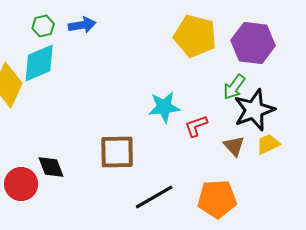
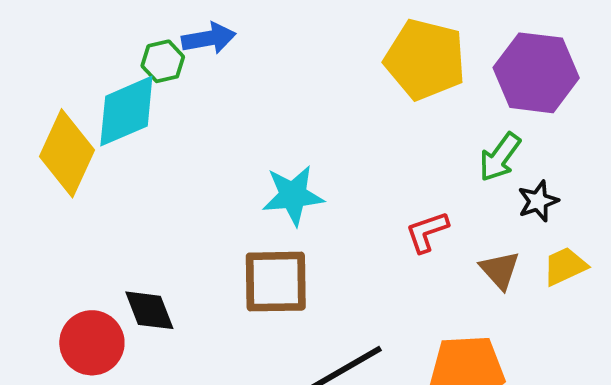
green hexagon: (43, 26) -> (163, 61), moved
cyan star: (164, 107) -> (293, 195), moved
black star: (254, 110) -> (538, 201), size x0.5

